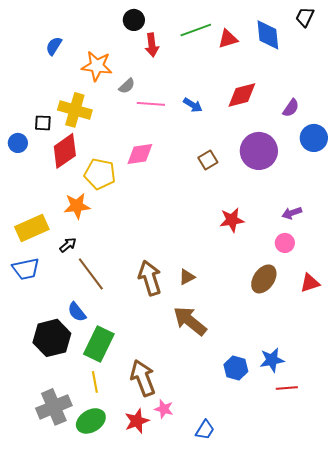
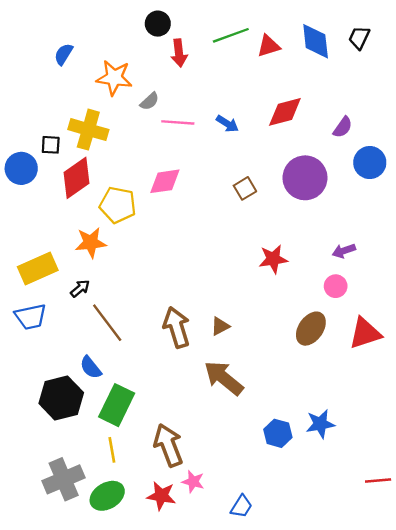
black trapezoid: (305, 17) -> (359, 38), moved
blue circle: (18, 143) -> (21, 168), size x1.4
red triangle: (310, 283) -> (365, 333), size x1.4
red line: (287, 388) -> (378, 480), moved
red star: (137, 421) -> (161, 496), turned 30

